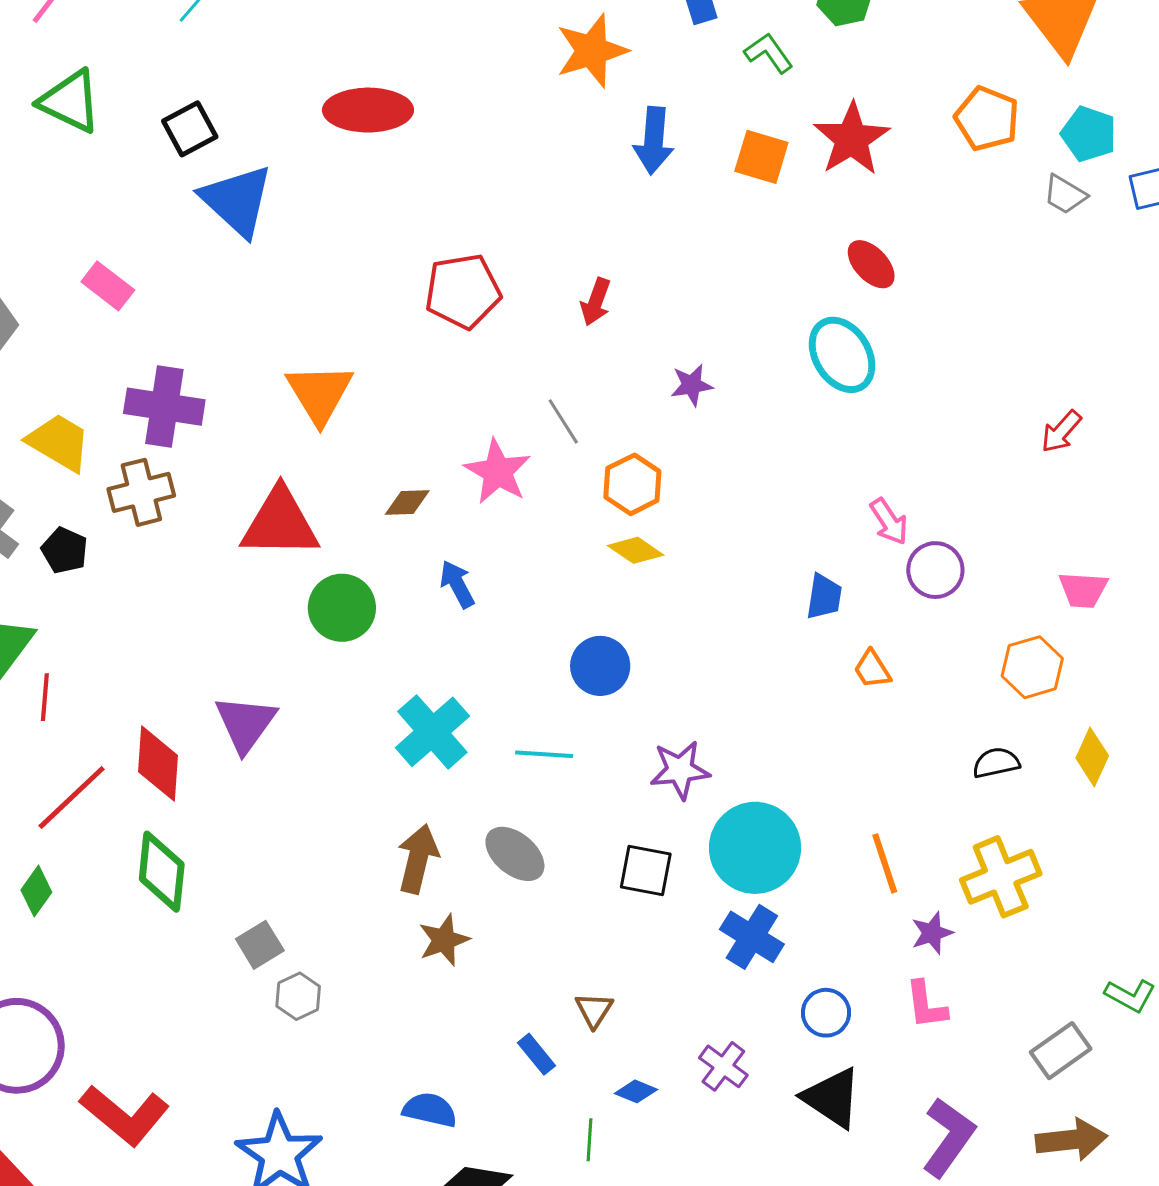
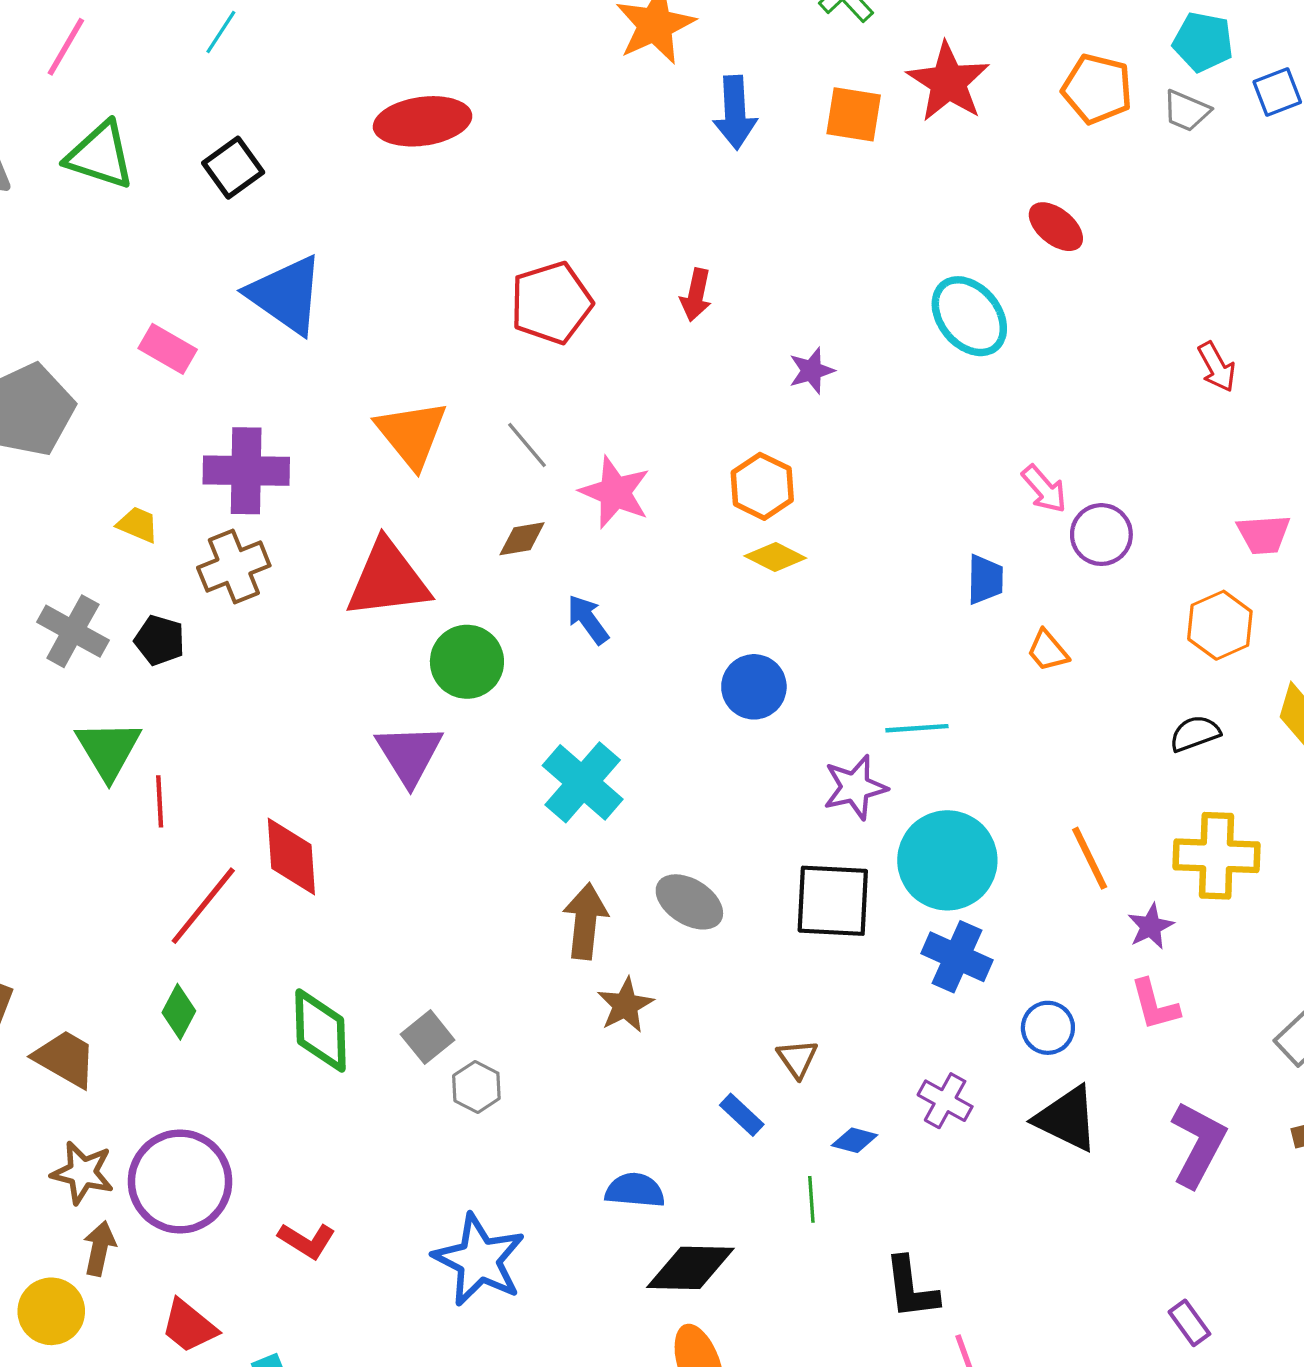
orange pentagon: (987, 119) -> (1097, 89), moved
blue triangle: (237, 200) -> (286, 295), moved
red ellipse: (871, 264) -> (1056, 227), moved
gray line: (563, 421) -> (527, 445), moved
red arrow: (1061, 432) -> (1217, 367), turned -63
yellow trapezoid: (59, 442) -> (138, 525), size x0.6
purple triangle: (245, 724) -> (409, 754), moved
cyan line: (544, 754) -> (917, 728), moved
black square: (646, 871) -> (833, 901), size x1.4
green diamond: (162, 872) -> (320, 1031), moved
yellow cross: (1001, 877) -> (1216, 856), turned 32
red L-shape: (125, 1115) -> (307, 1240), size x0.6

